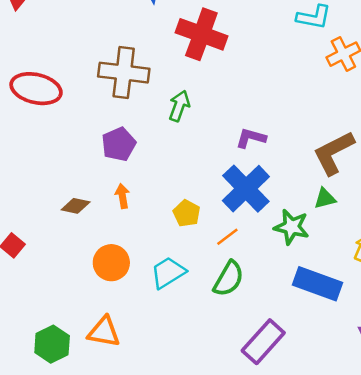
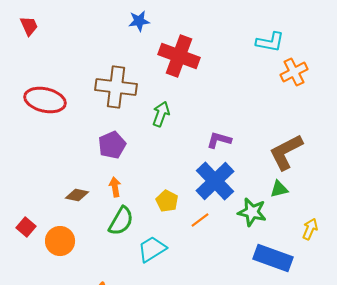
orange circle: (111, 263) -> (60, 241), moved
green semicircle: (229, 279) -> (121, 221), moved

